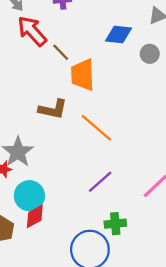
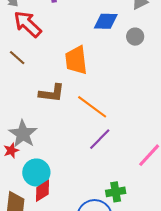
brown line: (61, 52) -> (17, 58), moved
purple line: (100, 182) -> (100, 139), moved

